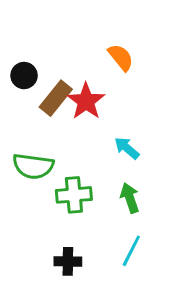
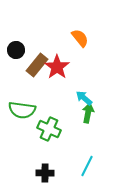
green cross: (74, 195) -> (49, 129), turned 30
green arrow: (130, 198) -> (88, 113), moved, turned 30

